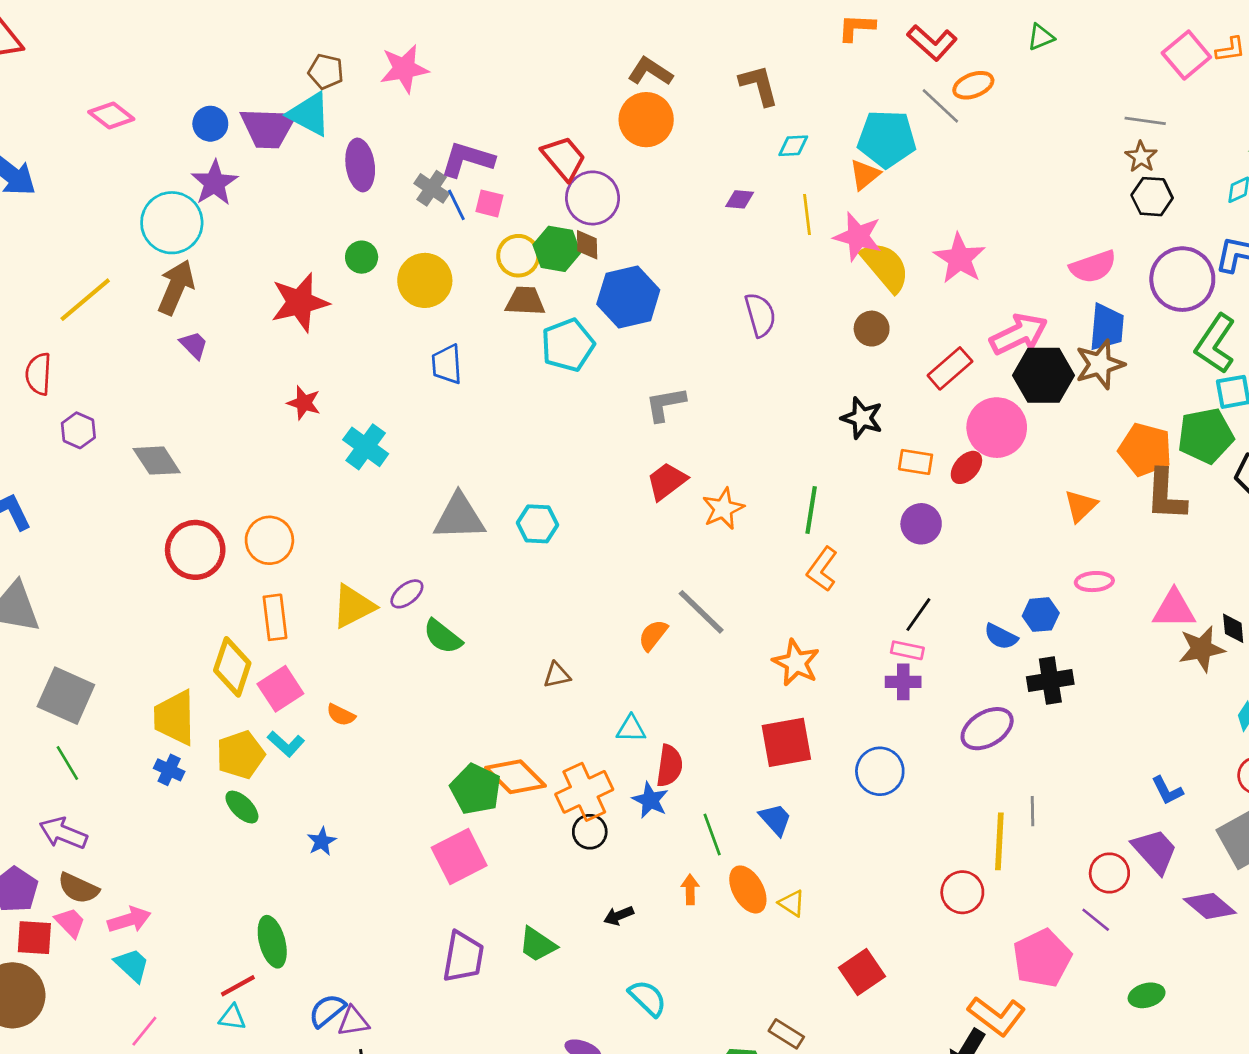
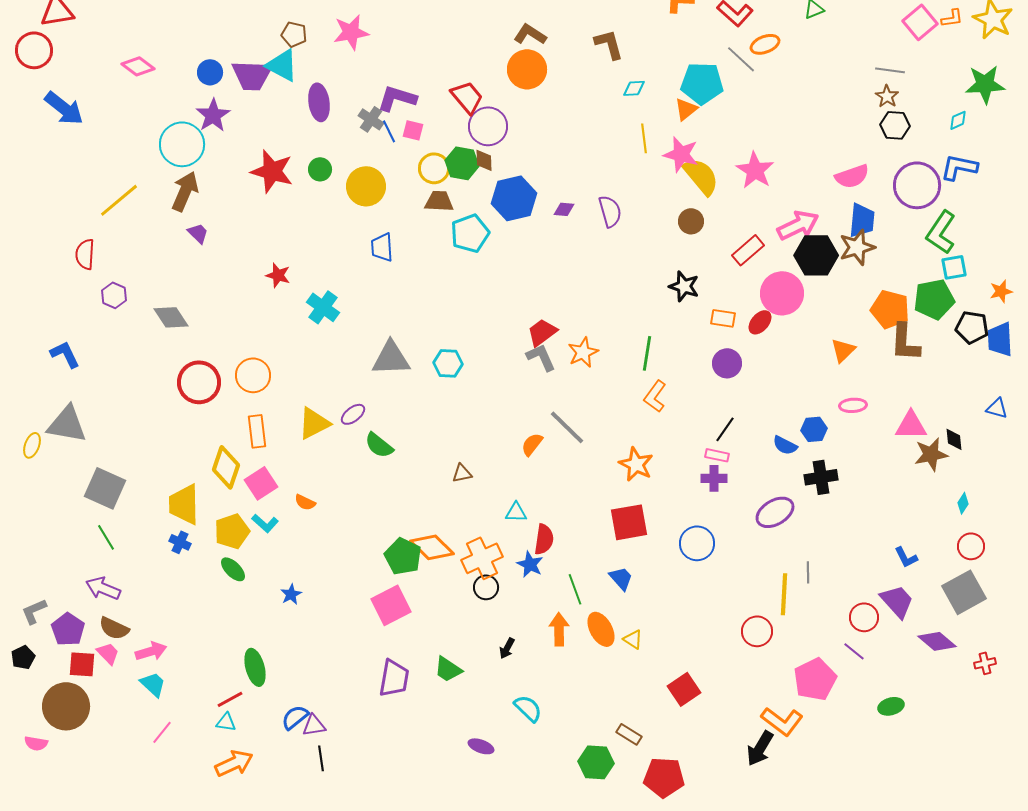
purple diamond: (740, 199) -> (564, 209), moved
red star: (300, 302) -> (272, 171), moved, turned 30
gray L-shape: (665, 404) -> (541, 357), moved, turned 76
orange arrow: (690, 889) -> (559, 629), size x1.5
black arrow: (619, 916) -> (507, 648), turned -40

